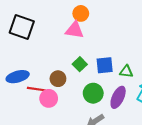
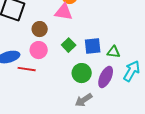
brown circle: (58, 79) -> (40, 29), moved
pink circle: (49, 98) -> (39, 50), moved

